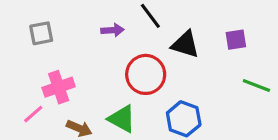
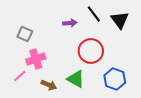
gray square: (41, 33) -> (25, 34), moved, turned 35
black triangle: (185, 44) -> (120, 20), moved, turned 36

